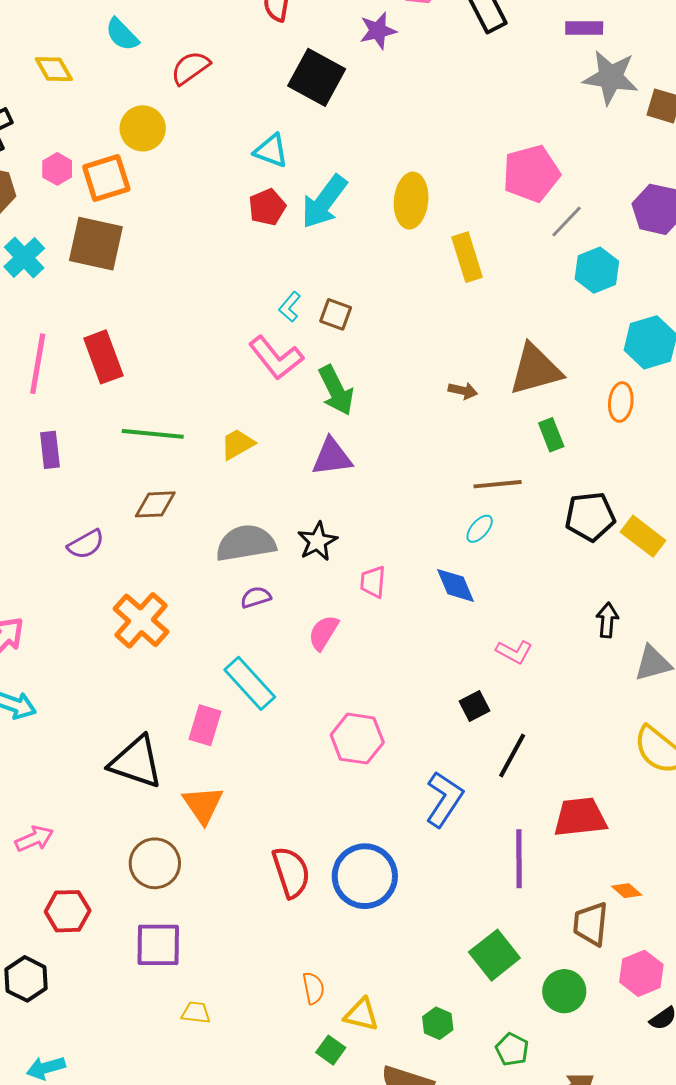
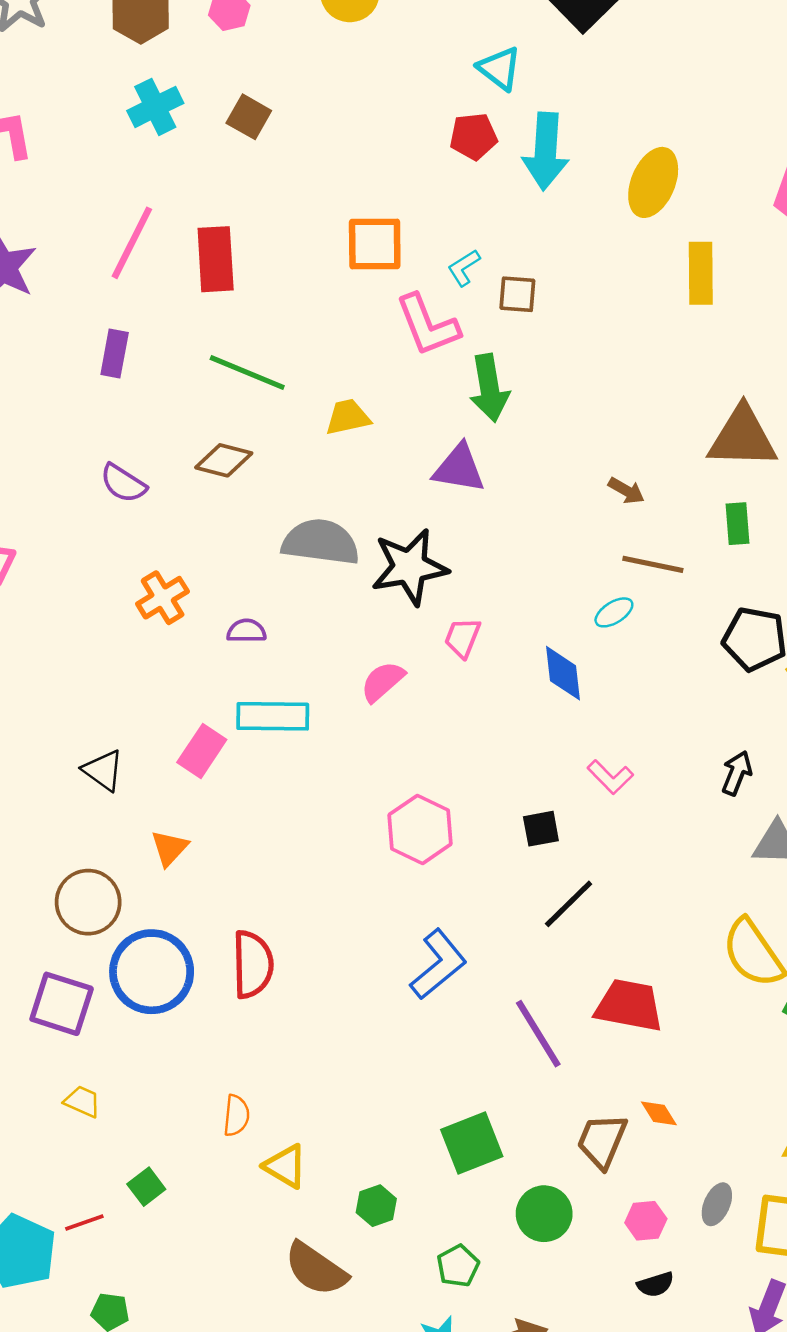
orange square: (106, 178) -> (375, 244), moved
cyan arrow: (324, 202) -> (546, 151), turned -50
brown square: (96, 244) -> (249, 117), size x0.6
brown square: (336, 314) -> (517, 294), turned -32
brown arrow: (463, 391) -> (626, 491), moved
black star: (317, 541) -> (410, 567), size x1.5
purple semicircle: (86, 544) -> (123, 483), turned 45
purple semicircle: (256, 597) -> (246, 631), moved
orange cross: (141, 620) -> (163, 598), size x0.7
cyan rectangle: (250, 683) -> (273, 716), turned -64
pink hexagon: (357, 739) -> (420, 829), moved
black triangle: (136, 762) -> (103, 770), size x0.6
blue L-shape: (444, 799) -> (438, 964), moved
orange triangle: (203, 805) -> (169, 848), size x0.7
purple line: (519, 859) -> (538, 1034), turned -48
blue circle: (365, 876) -> (152, 972), moved
pink hexagon: (641, 973) -> (646, 1221), size x0.7
green square: (331, 1050) -> (146, 1187), moved

